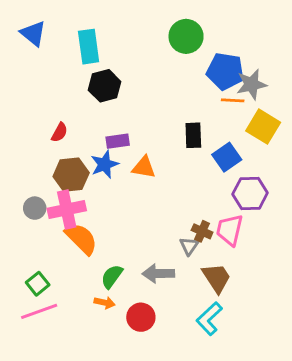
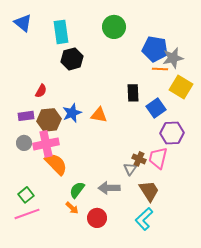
green circle: (186, 36) -> (114, 27), moved
purple rectangle: (118, 141) -> (26, 116), moved
orange arrow: (105, 303) -> (72, 208), turned 32

